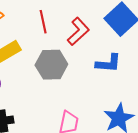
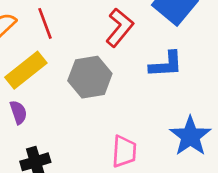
red line: (43, 22) -> (45, 23), moved

